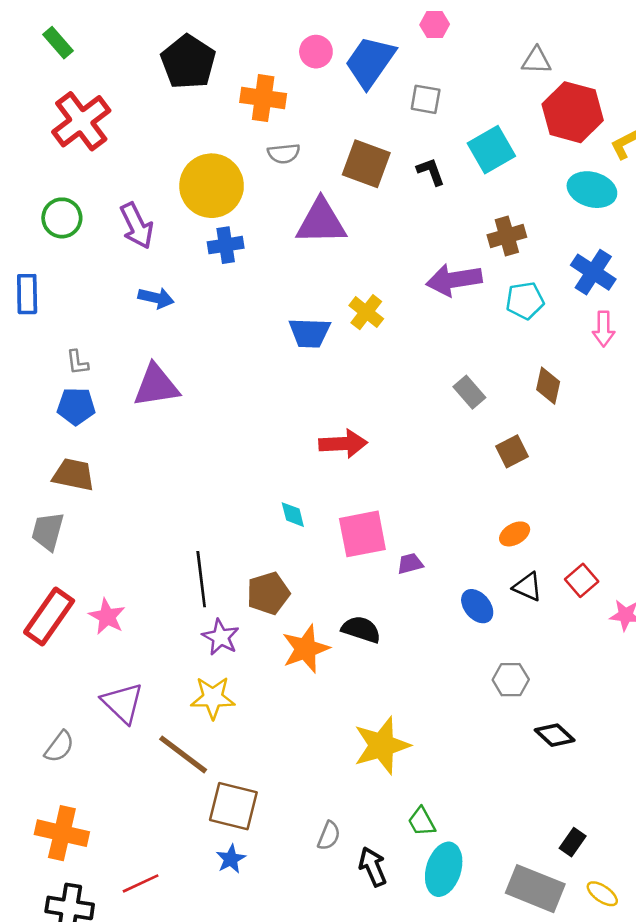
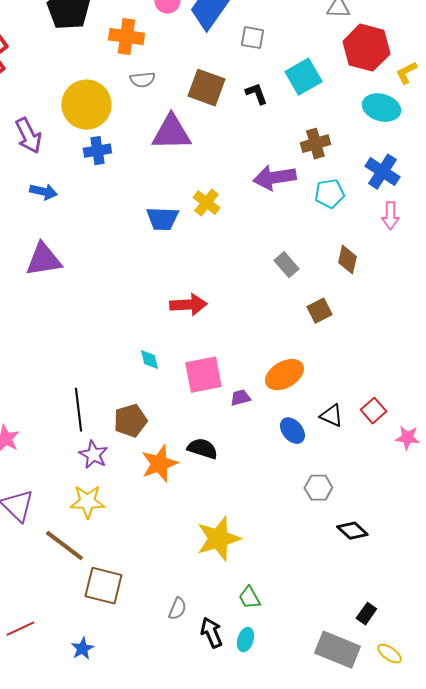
orange ellipse: (515, 534) -> (284, 375), moved, size x1.6
blue star: (231, 859) -> (82, 649), moved
cyan ellipse: (444, 869) -> (245, 640), moved, size x0.6
red line: (141, 883) -> (20, 629), moved

